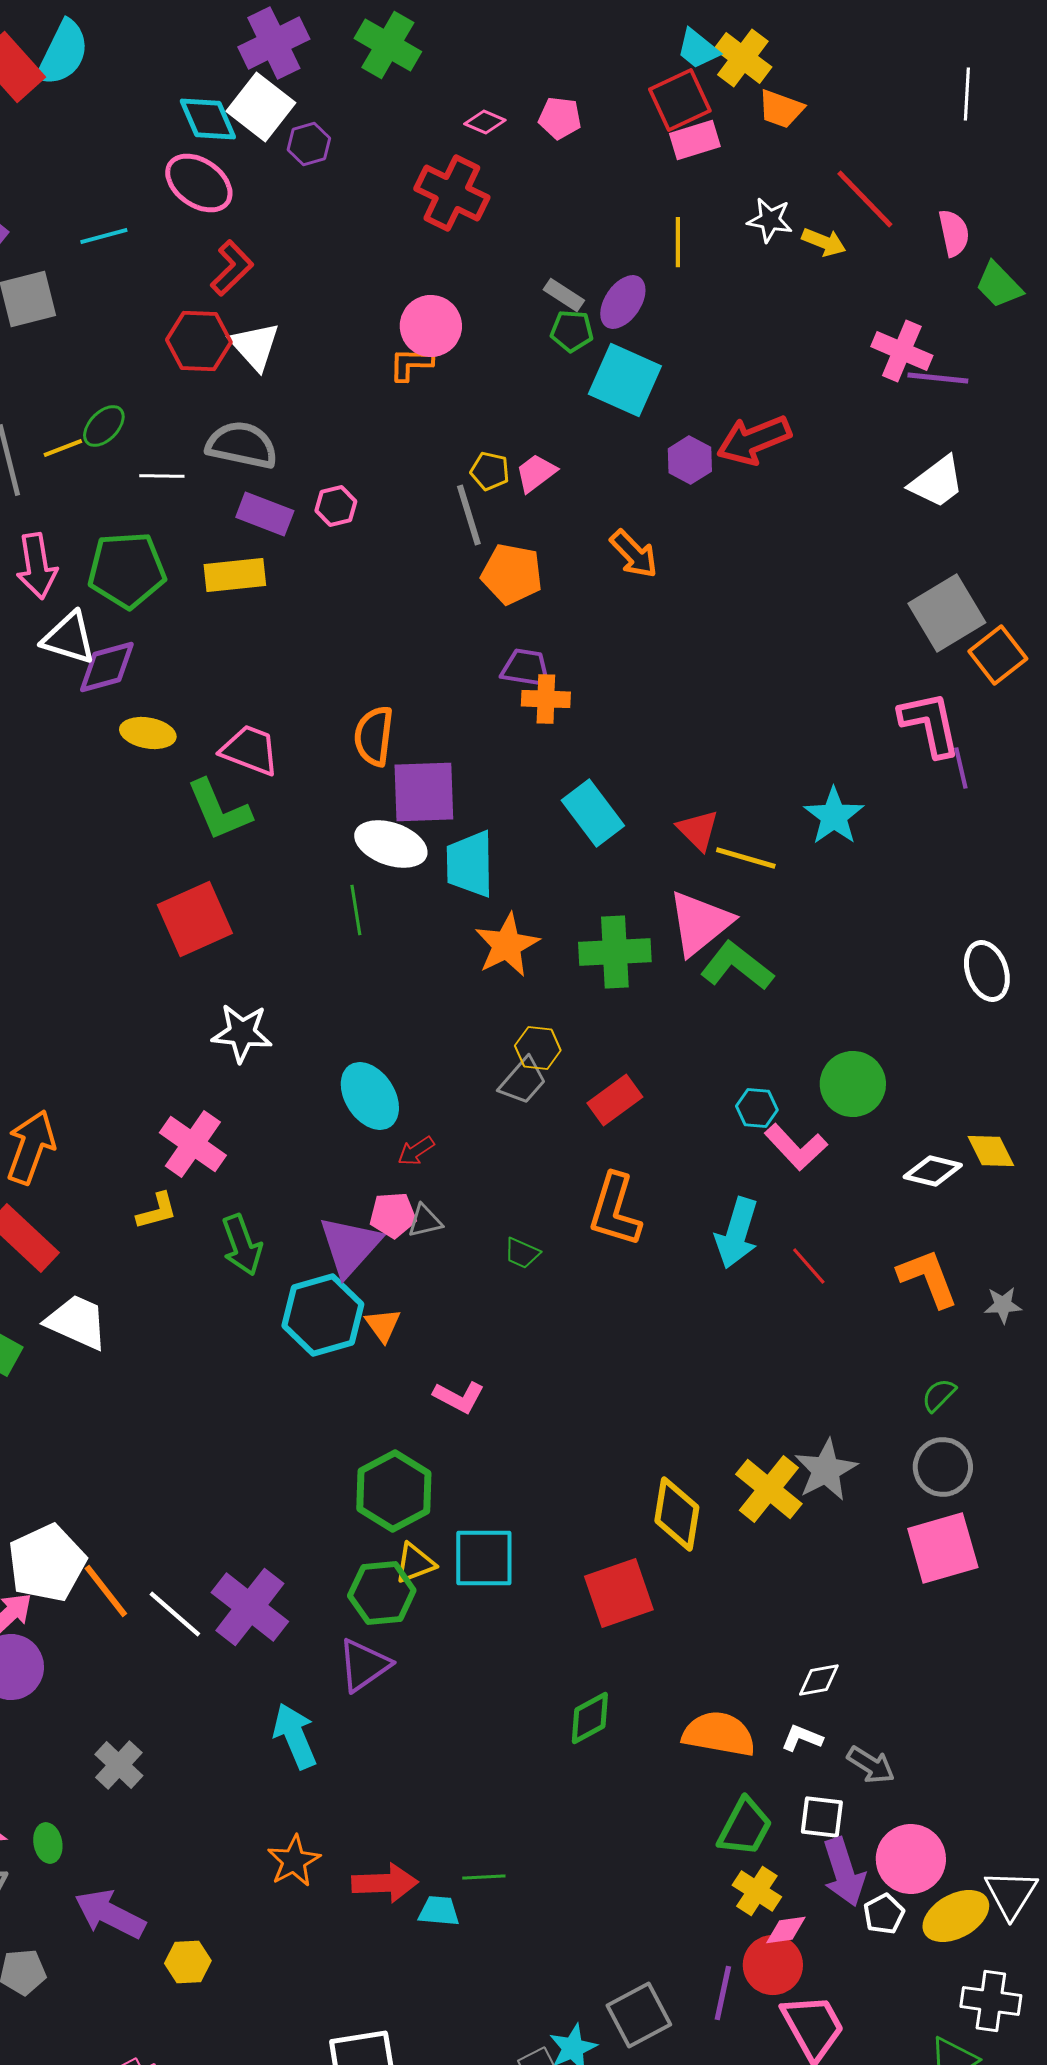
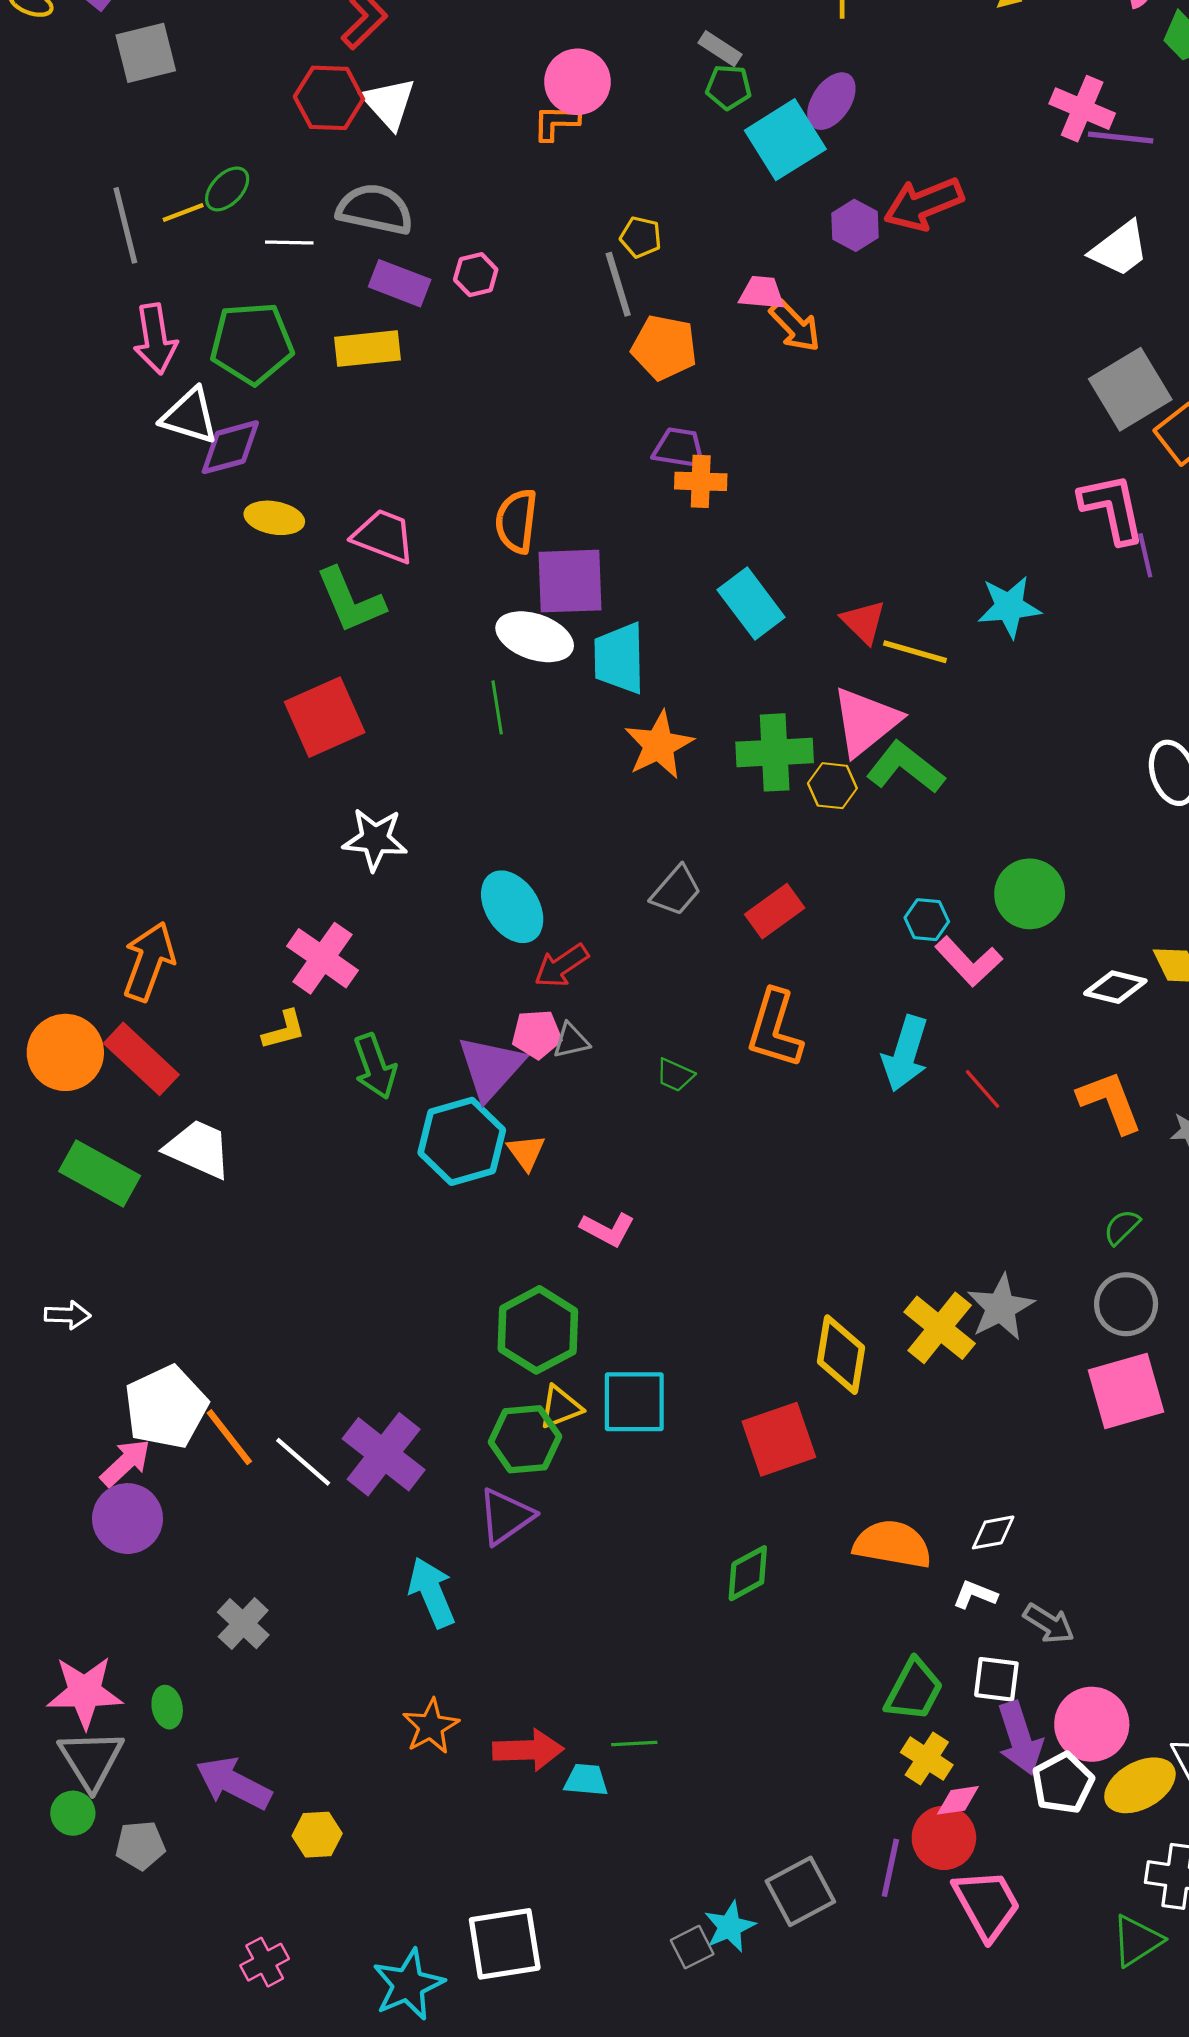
purple ellipse: (623, 302) -> (831, 101), moved
cyan square: (625, 380) -> (785, 140), turned 34
pink trapezoid: (536, 473) -> (762, 293), moved, turned 42
cyan star: (834, 816) -> (1009, 607), turned 30
yellow hexagon: (538, 1048) -> (832, 786), moved
red arrow: (416, 1151) -> (561, 966), size x1.4
orange semicircle: (719, 1734) -> (892, 1544), moved
white pentagon: (884, 1914) -> (1063, 1783), size x1.4

